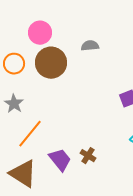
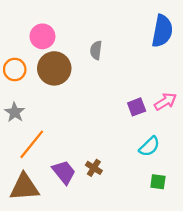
gray semicircle: (90, 46) -> (96, 50), turned -78
brown triangle: (23, 174) -> (24, 187), turned -36

